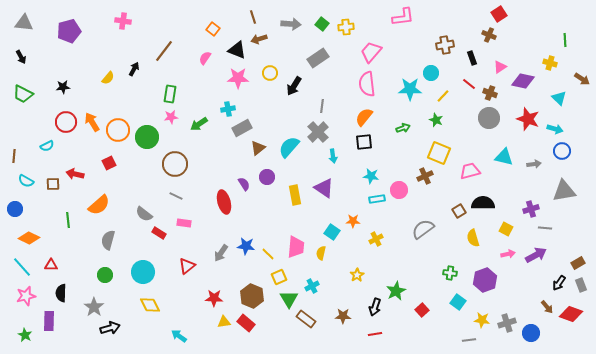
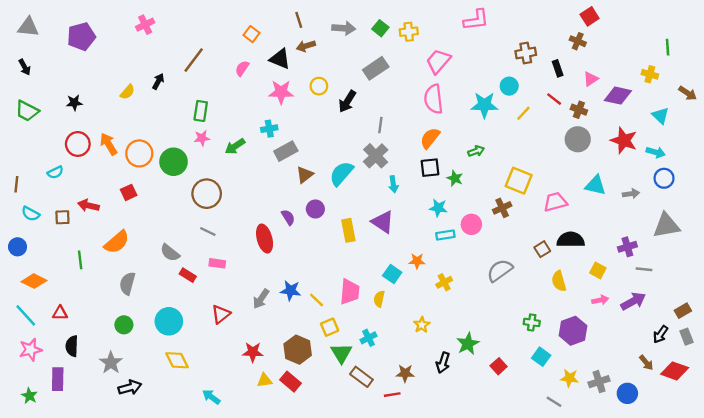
pink cross: (123, 21) -> (145, 25), turned -35
green star: (436, 120) -> (455, 178), moved
red line: (375, 334) -> (392, 395), moved
gray line: (469, 340) -> (554, 402), turned 40

